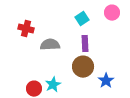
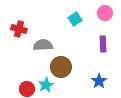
purple rectangle: (85, 44) -> (103, 44), moved
brown circle: (83, 67) -> (61, 67), moved

